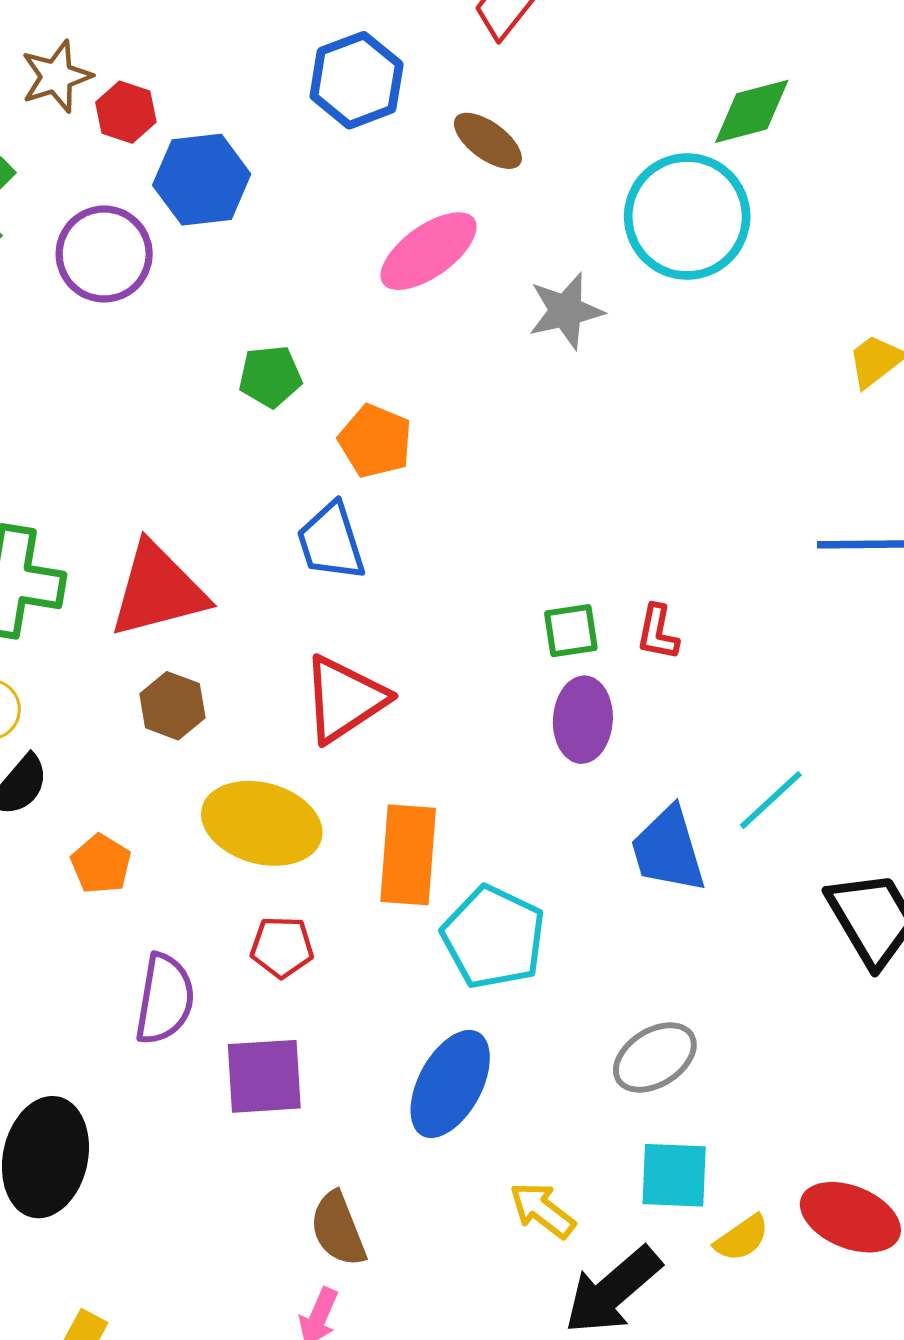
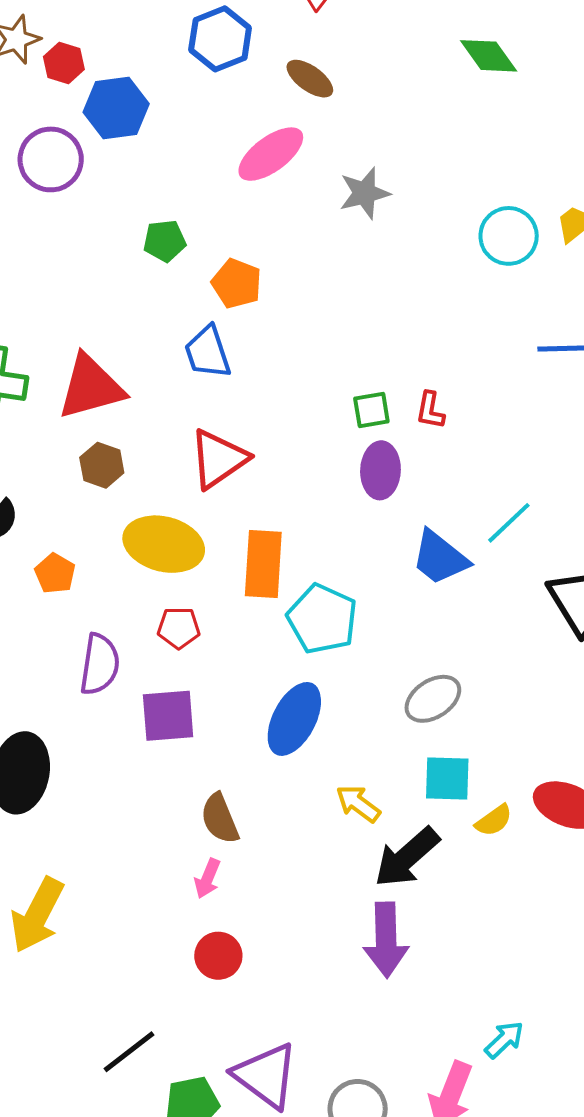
green diamond: (752, 111) -> (489, 56), turned 70
cyan circle: (687, 217) -> (509, 236), moved, size x0.7
blue trapezoid: (668, 850) -> (440, 558), turned -34

